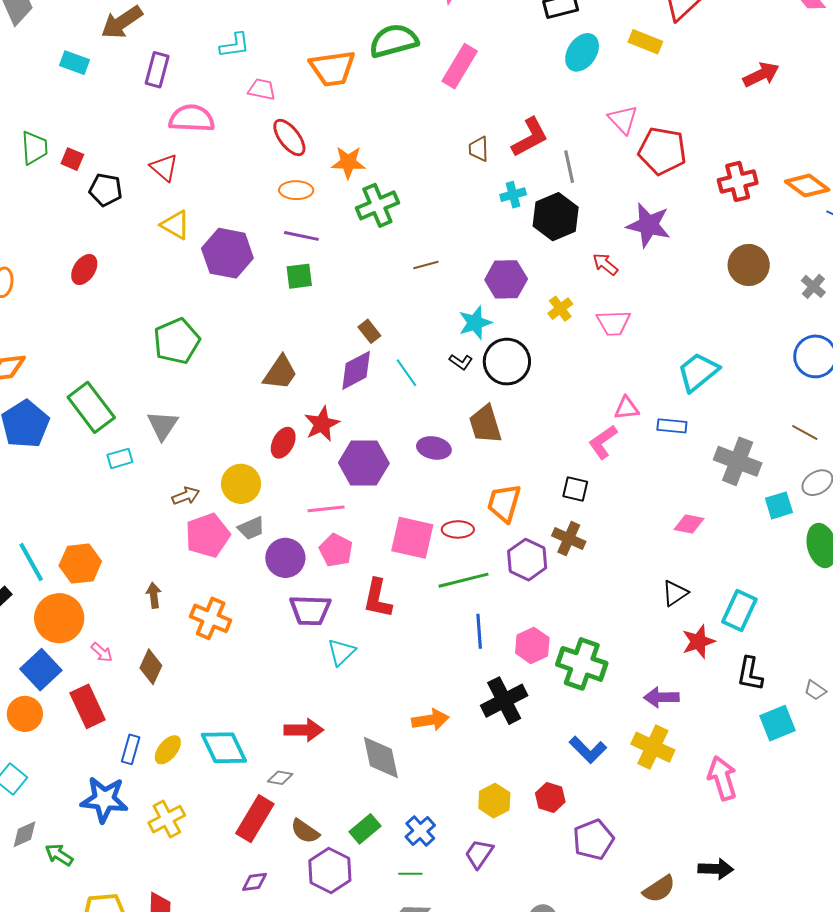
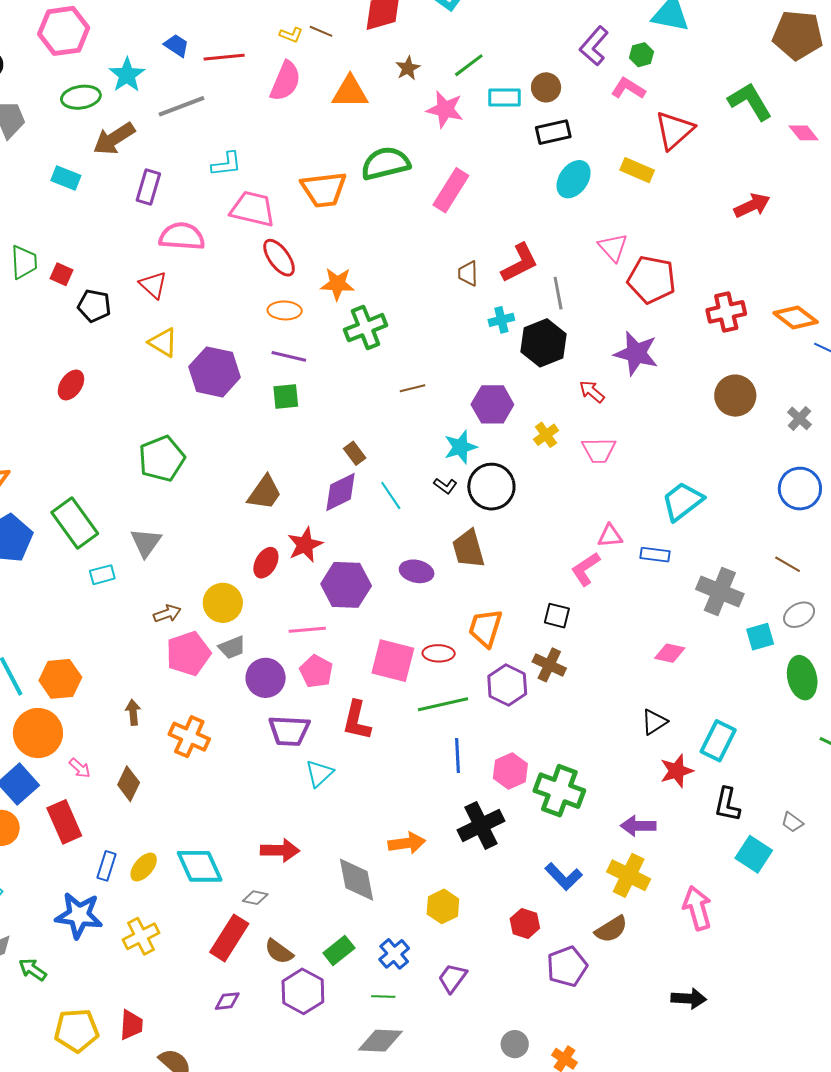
pink trapezoid: (262, 89) -> (253, 209), size x1.6
cyan square: (777, 723) -> (754, 854), turned -36
yellow hexagon: (494, 801) -> (443, 906), moved
brown semicircle: (659, 889) -> (611, 929), moved

